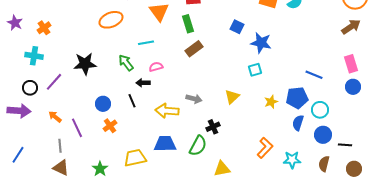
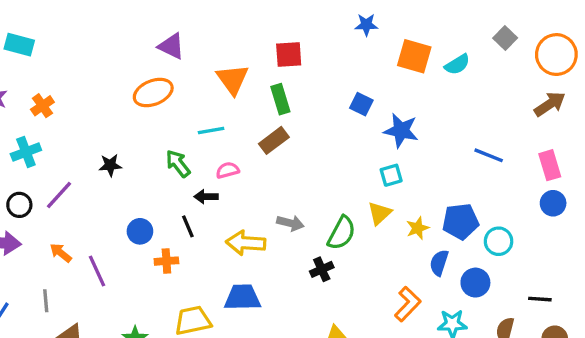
brown rectangle: (194, 49) -> (274, 140), moved
cyan cross: (34, 56) -> (26, 152), turned -30
black star: (85, 64) -> (110, 165), size x0.6
blue line: (314, 75) -> (489, 155), moved
yellow triangle: (232, 97) -> (380, 213), moved
blue semicircle: (298, 123) -> (439, 263), moved
orange cross: (110, 126) -> (166, 261), moved, turned 32
blue circle: (323, 135) -> (475, 283), moved
gray line: (60, 146) -> (46, 301), moved
green semicircle: (198, 146) -> (342, 233), moved

